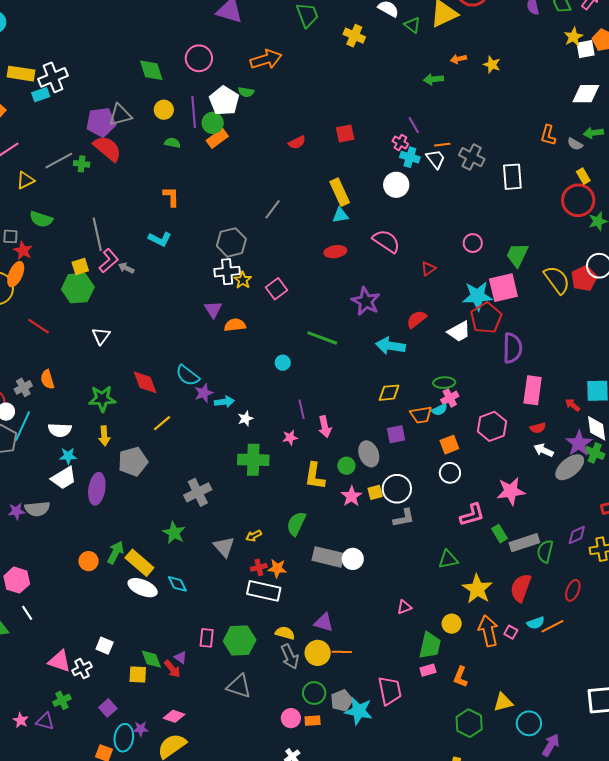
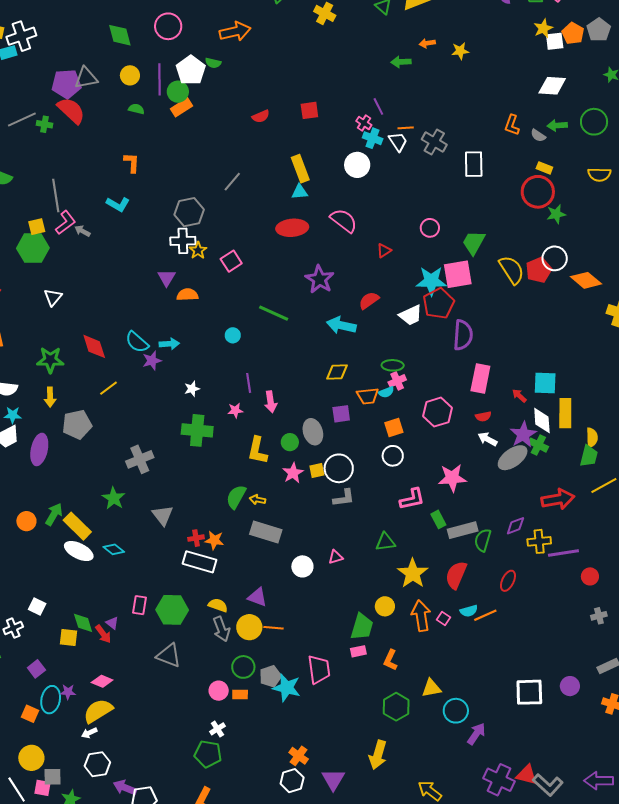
yellow star: (492, 65) -> (460, 51), turned -30
yellow rectangle: (583, 176) -> (544, 168), turned -42
red ellipse: (335, 252) -> (292, 228), size x1.4
cyan arrow: (224, 402) -> (169, 344), moved
yellow arrow: (254, 536) -> (257, 500), moved, turned 35
white circle: (353, 559) -> (302, 566), moved
cyan diamond: (177, 584) -> (114, 549), turned -30
pink triangle: (404, 607) -> (336, 557), moved

